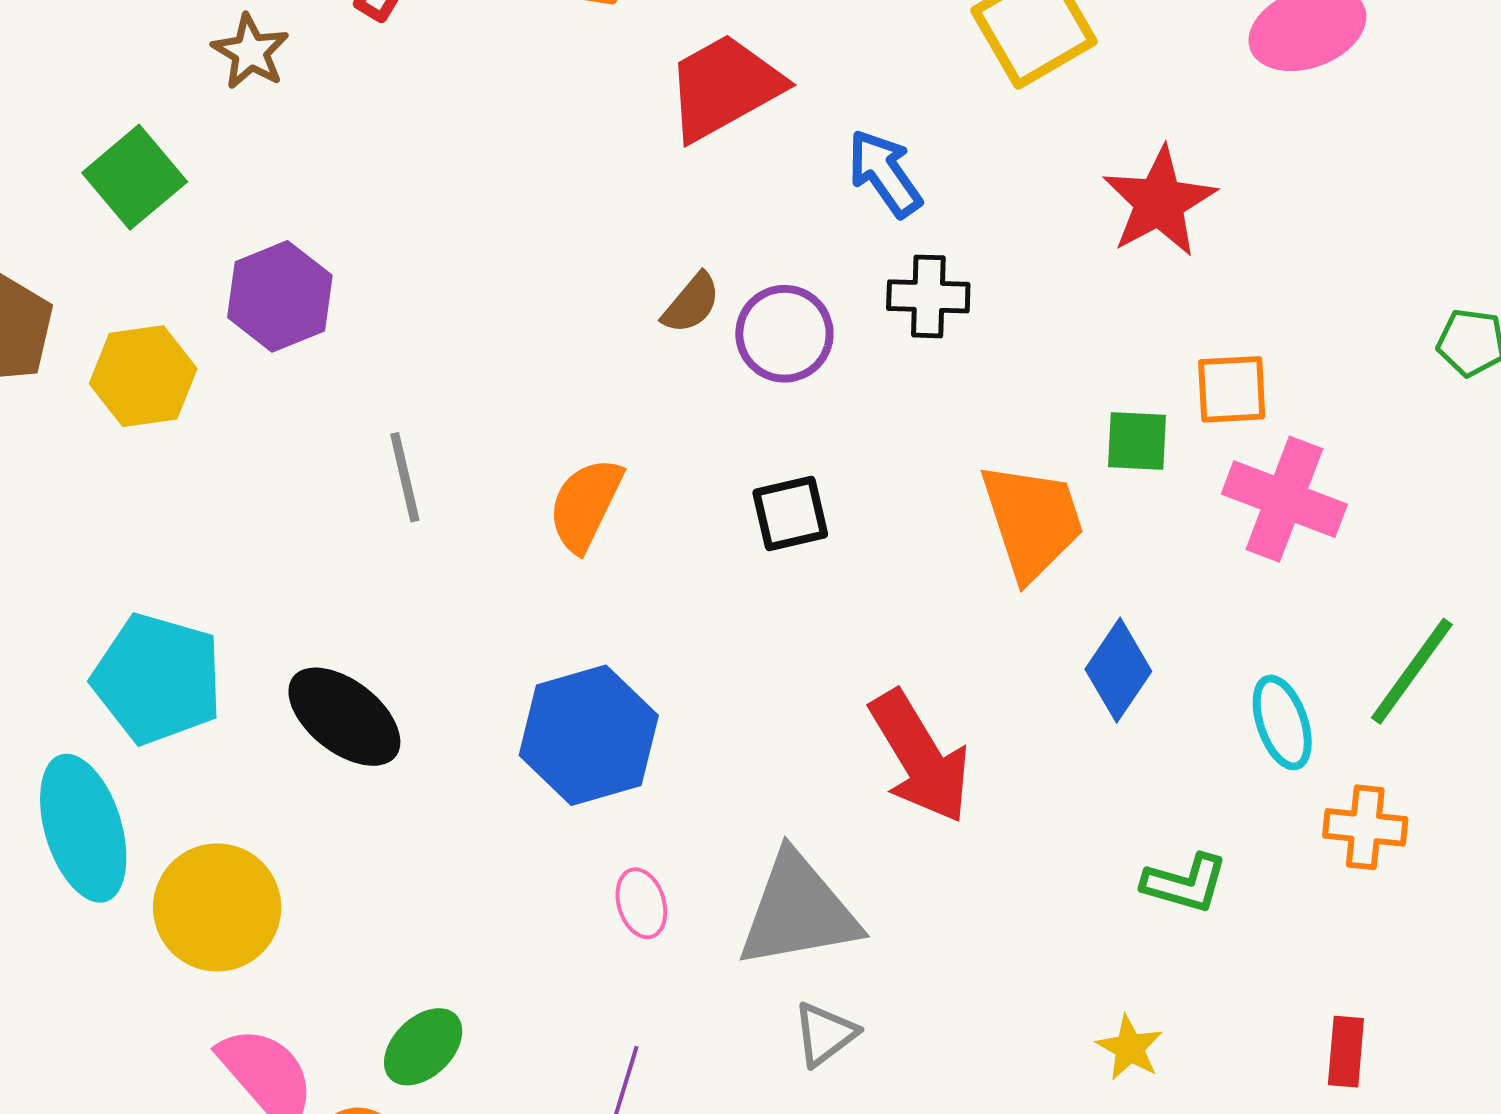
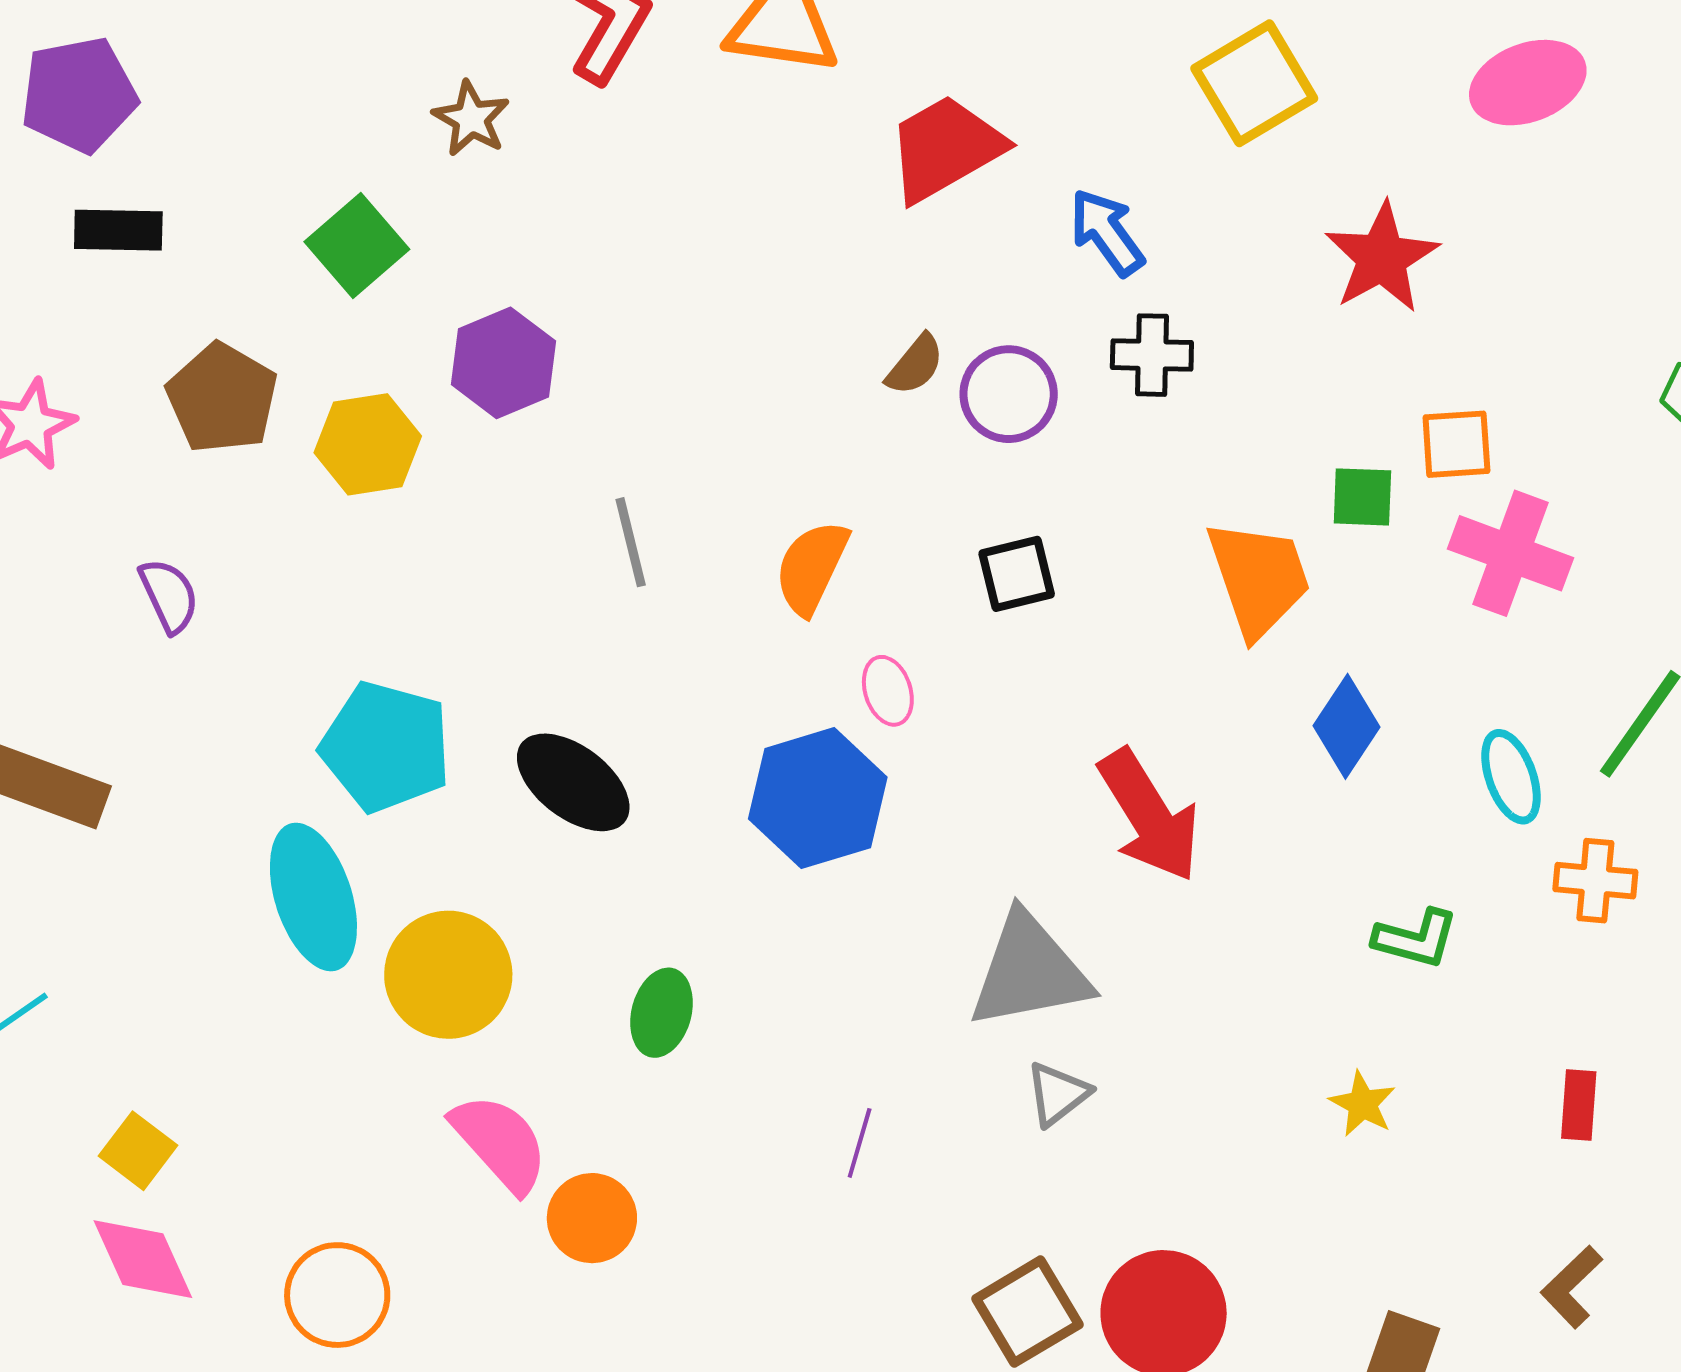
pink ellipse: (641, 903) -> (888, 691), moved
green ellipse: (423, 1047) -> (662, 1013), moved, turned -30

